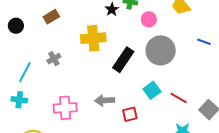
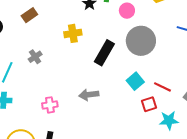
yellow cross: (93, 38) -> (73, 33), size x0.7
pink cross: (65, 108) -> (50, 105), size x0.7
red square: (130, 114) -> (149, 104), moved

